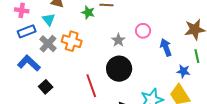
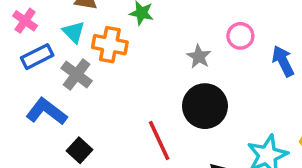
pink cross: (22, 10) -> (25, 21), turned 32
orange cross: (72, 41) -> (110, 45), moved

